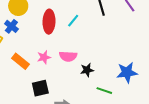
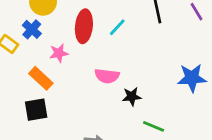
pink star: (44, 57) -> (59, 53), moved
blue star: (127, 72) -> (192, 78), moved
black square: (40, 88) -> (36, 110), moved

